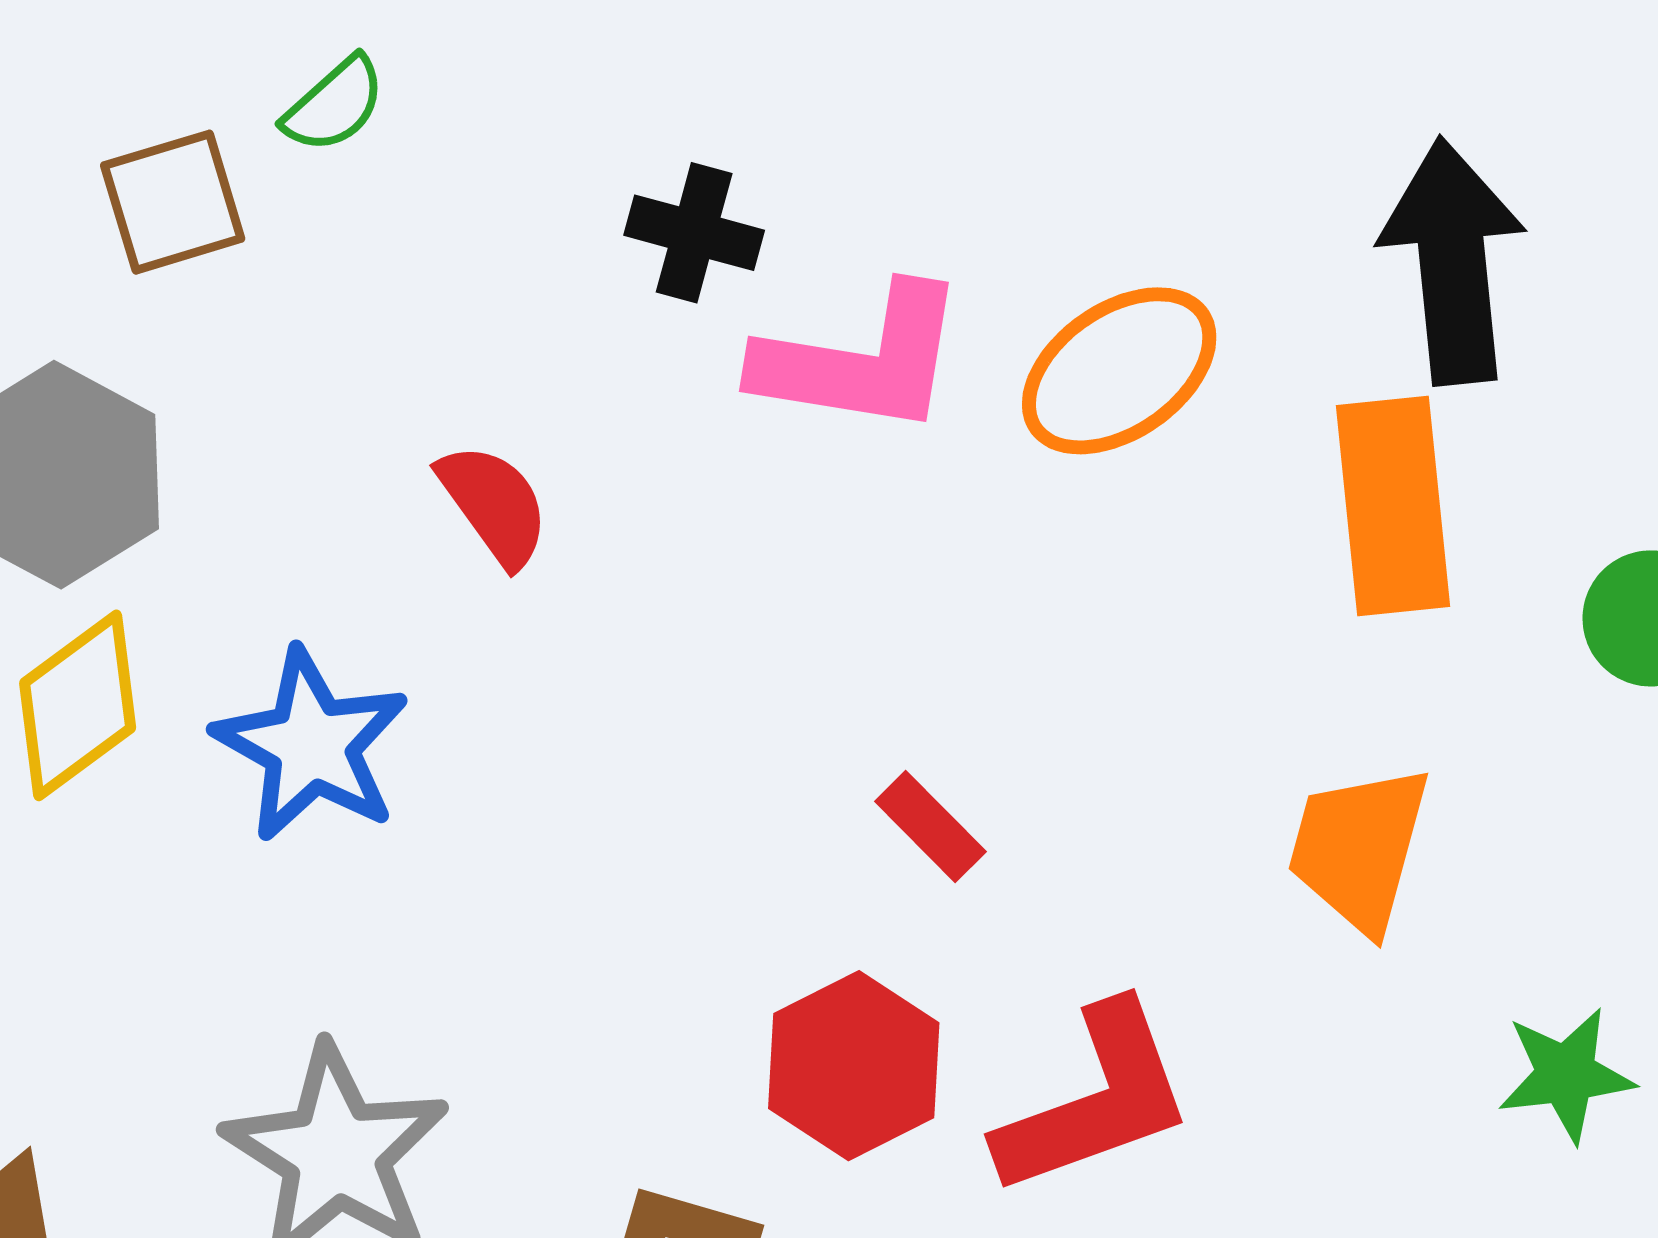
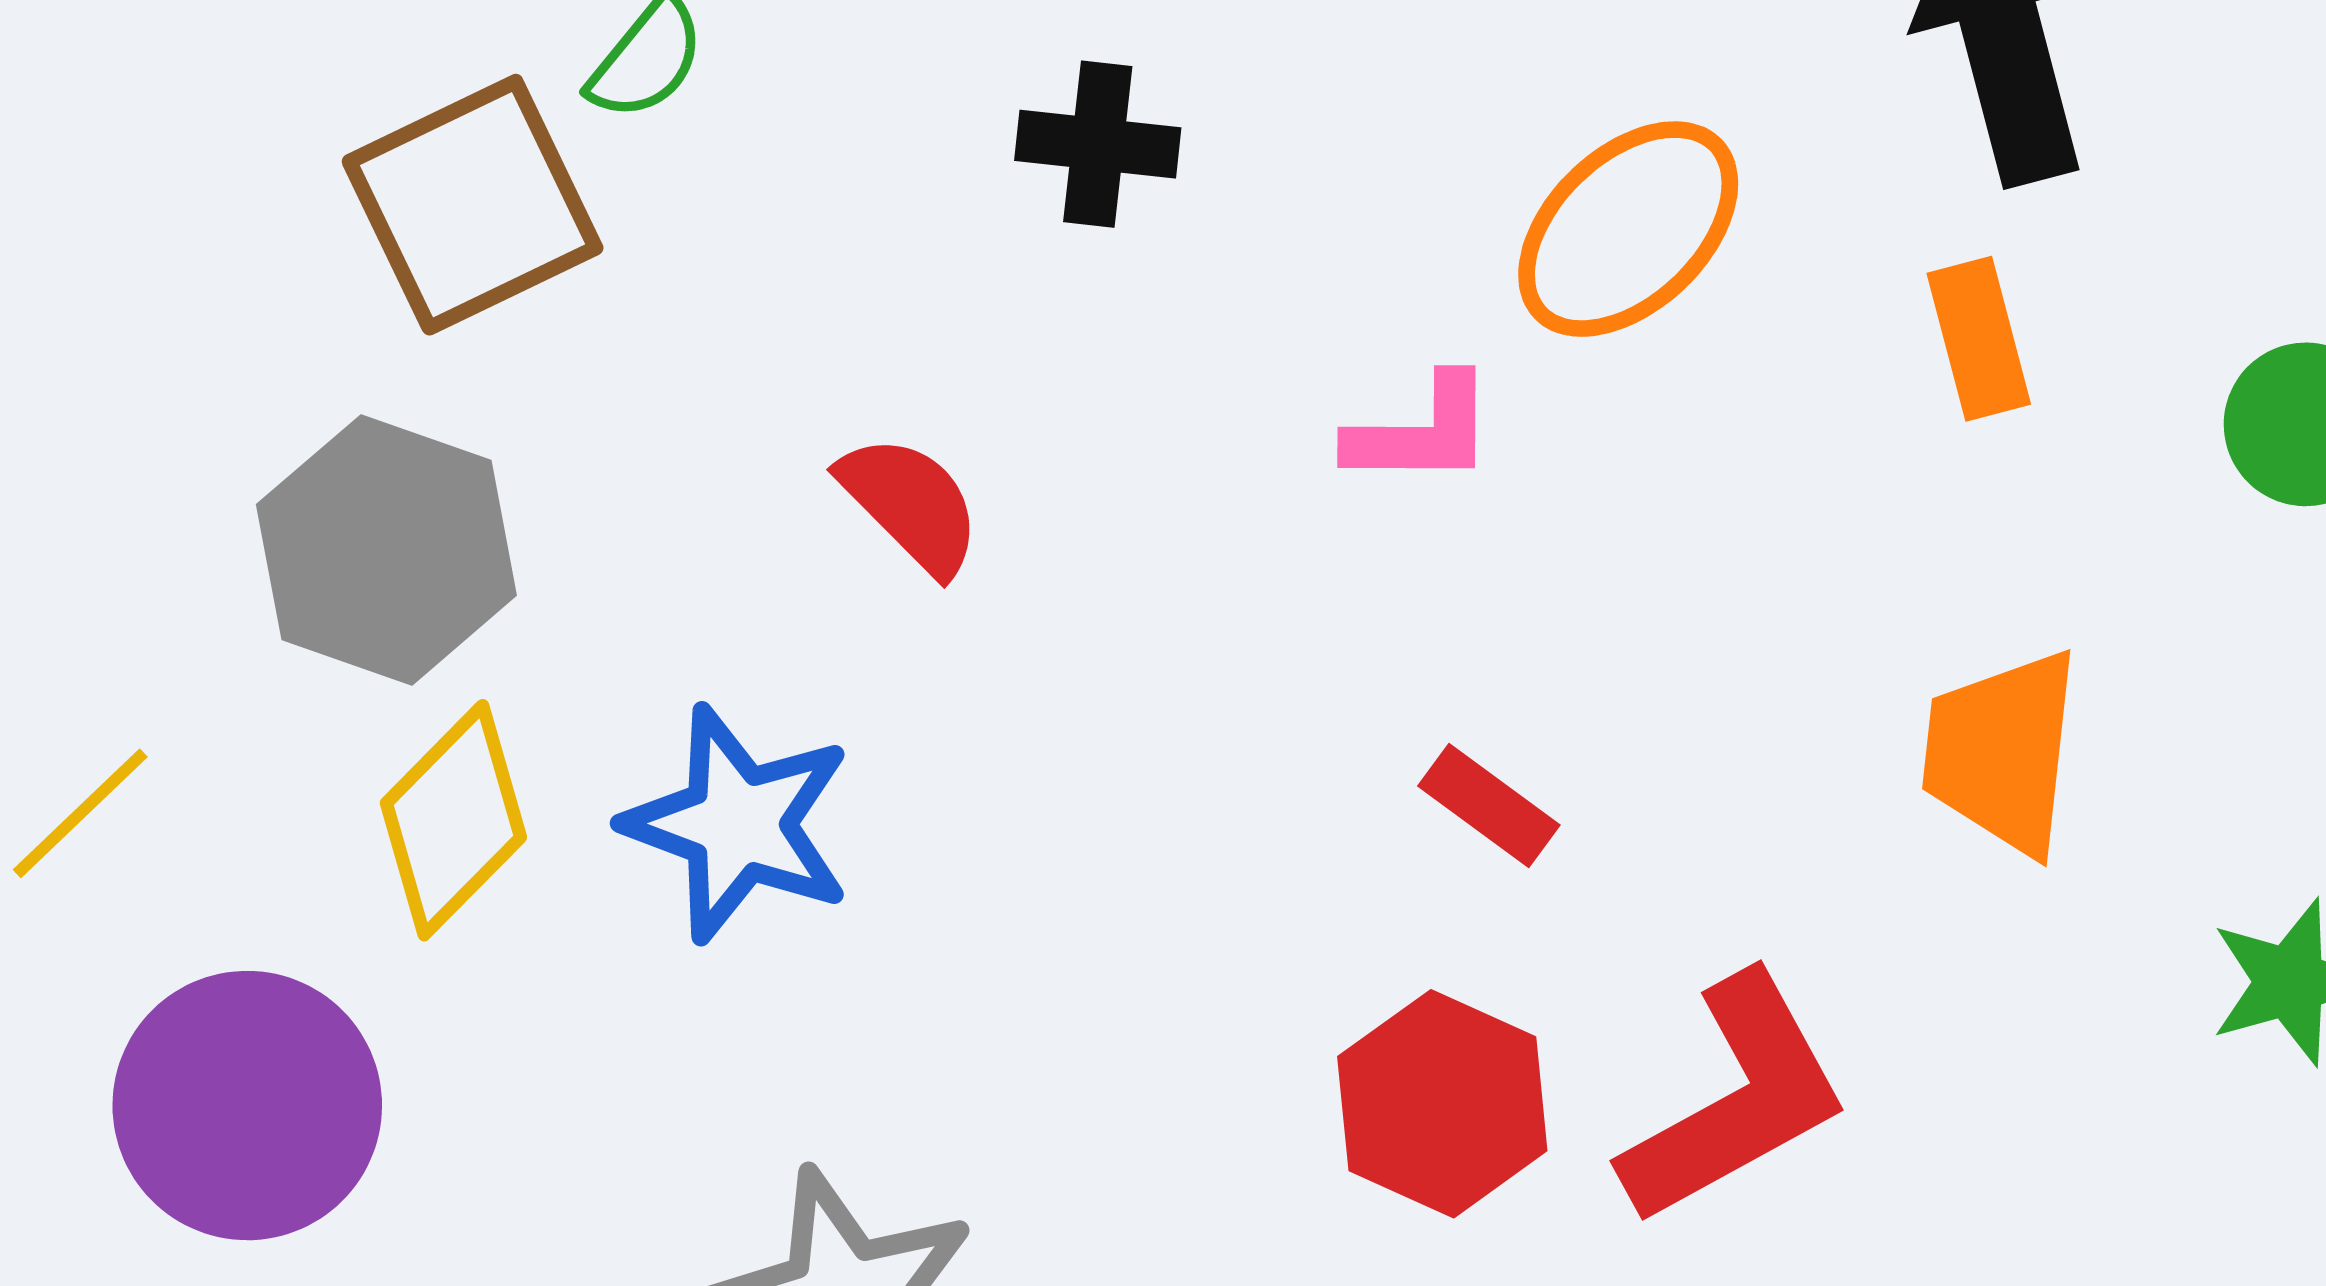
brown square: (173, 202) -> (473, 205), size x1.4
pink L-shape: (861, 360) -> (1421, 432), moved, size x0.6
orange rectangle: (1393, 506) -> (1979, 339), size x0.6

